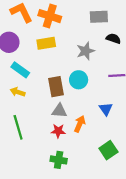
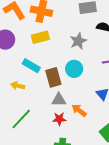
cyan rectangle: (20, 70) -> (31, 66), moved
orange arrow: (80, 124) -> (79, 110), turned -70
green line: (18, 127) -> (21, 119), turned 65

